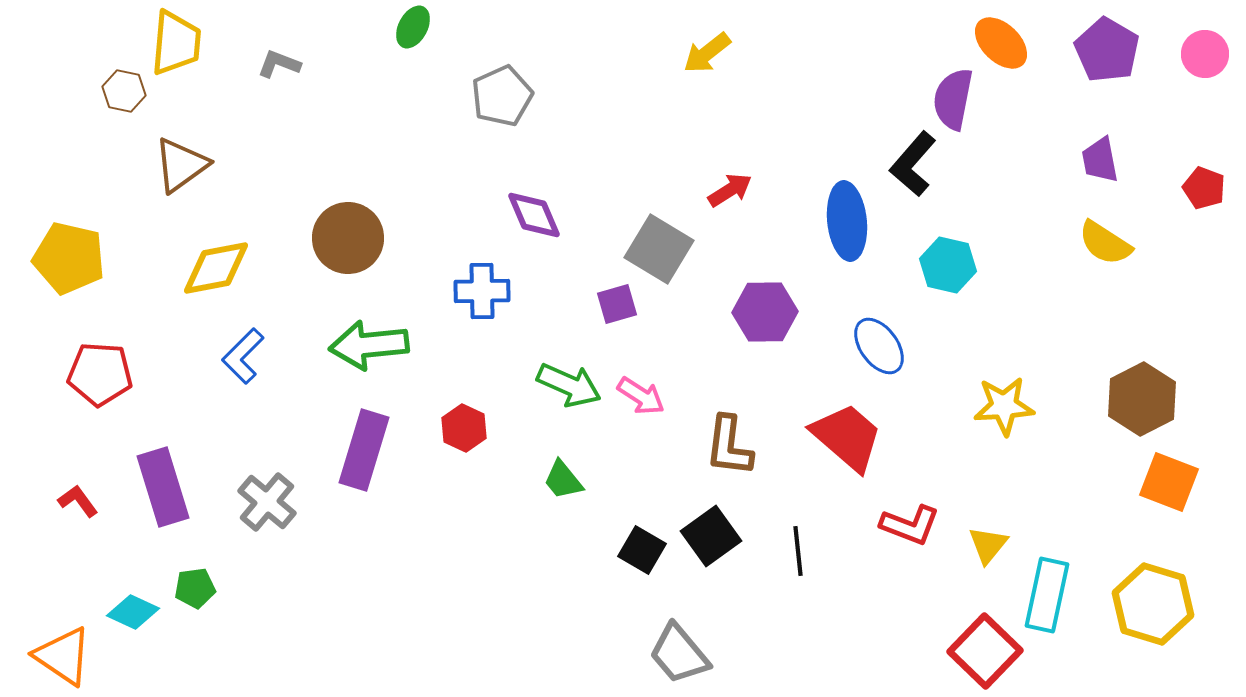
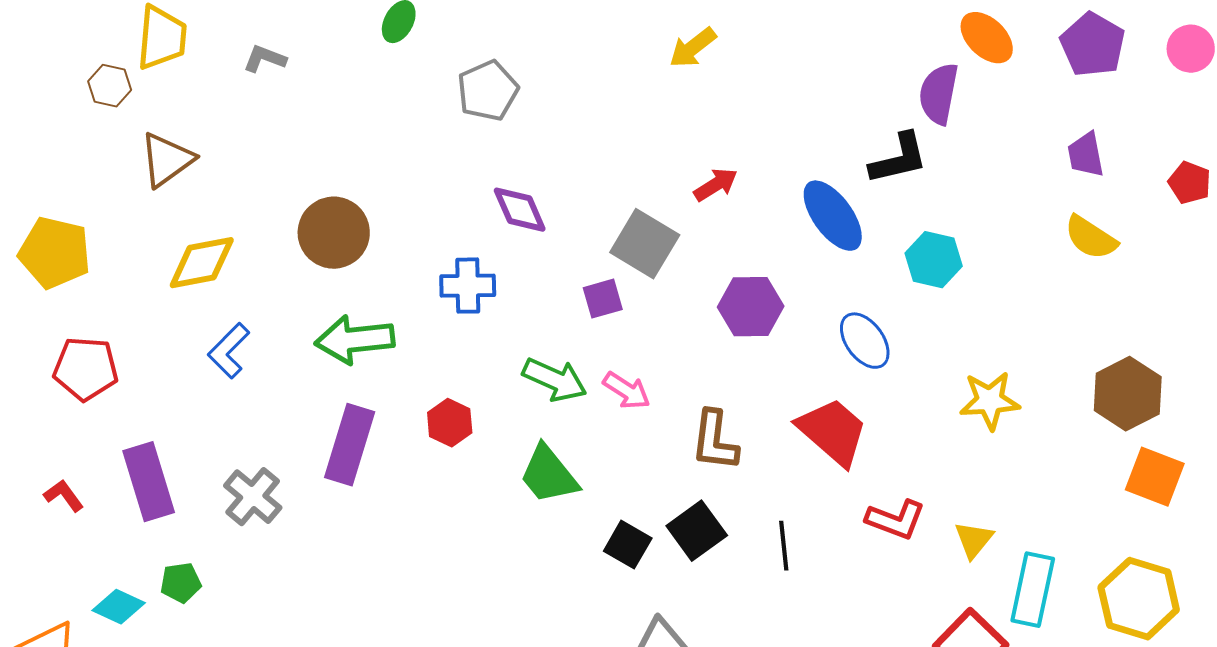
black L-shape: (913, 164) -> (899, 159), turned -144
blue ellipse: (847, 221) -> (833, 216), turned -30
green trapezoid: (563, 480) -> (549, 475), size x1.5

